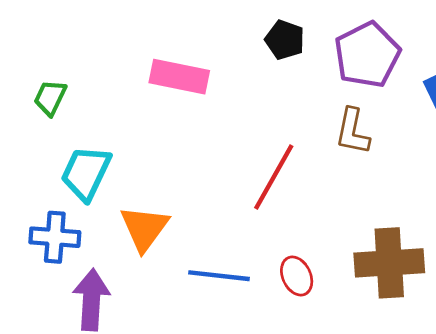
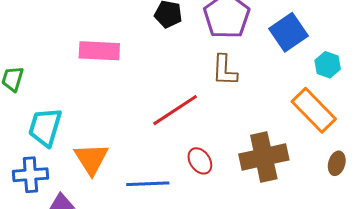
red line: (274, 177) -> (175, 110), turned 36
red ellipse: (297, 276) -> (200, 161), moved

